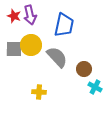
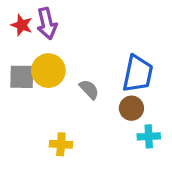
blue trapezoid: (64, 25) -> (138, 74), moved
gray semicircle: (57, 57) -> (89, 89), size x0.6
cyan cross: (95, 87) -> (149, 136), turned -32

